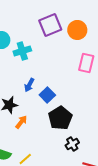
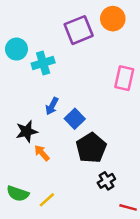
orange circle: (77, 30) -> (113, 19), moved
orange arrow: (21, 122) -> (42, 153), turned -80

